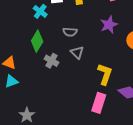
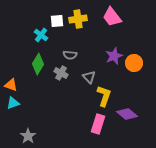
purple star: (109, 25) -> (114, 56), moved
gray triangle: (77, 52) -> (89, 77), moved
gray cross: (51, 61) -> (61, 73), moved

